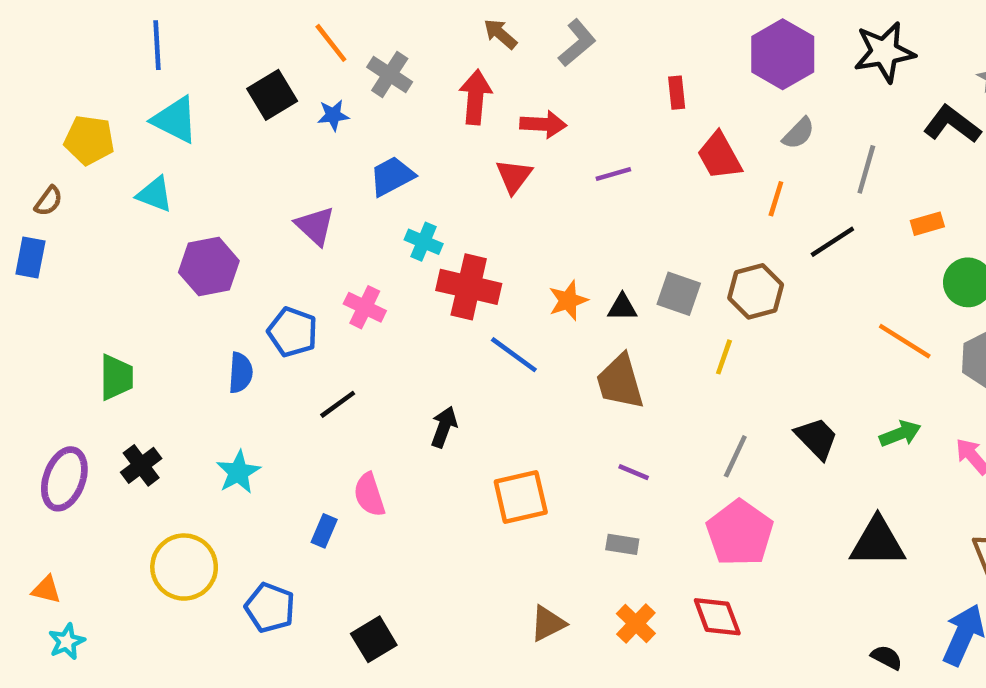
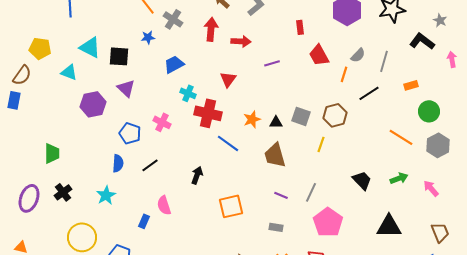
black square: (272, 95) -> (119, 56), moved, turned 35
cyan triangle: (175, 120) -> (90, 47), moved
gray semicircle: (799, 133) -> (358, 55), moved
red triangle: (514, 176) -> (228, 79), moved
brown semicircle: (49, 201) -> (22, 75), size x1.5
purple triangle: (315, 226) -> (126, 88), moved
blue semicircle: (241, 373) -> (118, 163), moved
gray line: (735, 456) -> (311, 192), moved

